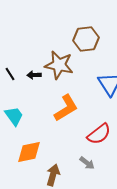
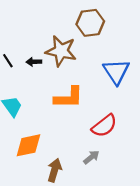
orange L-shape: (66, 108) -> (69, 98), turned 32
gray arrow: (87, 163) -> (91, 157), turned -77

